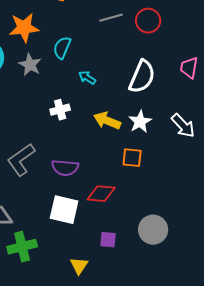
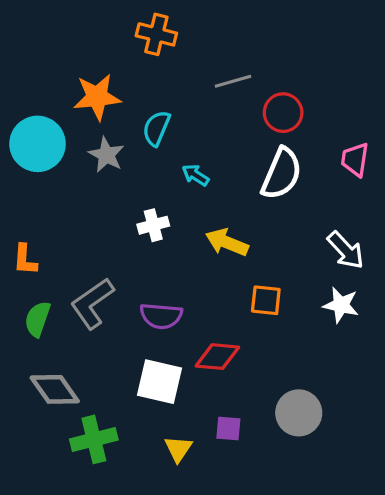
red circle: (148, 21) -> (283, 113), moved
white star: (140, 122) -> (341, 305), moved, turned -30
yellow triangle: (79, 266) -> (178, 449), moved

